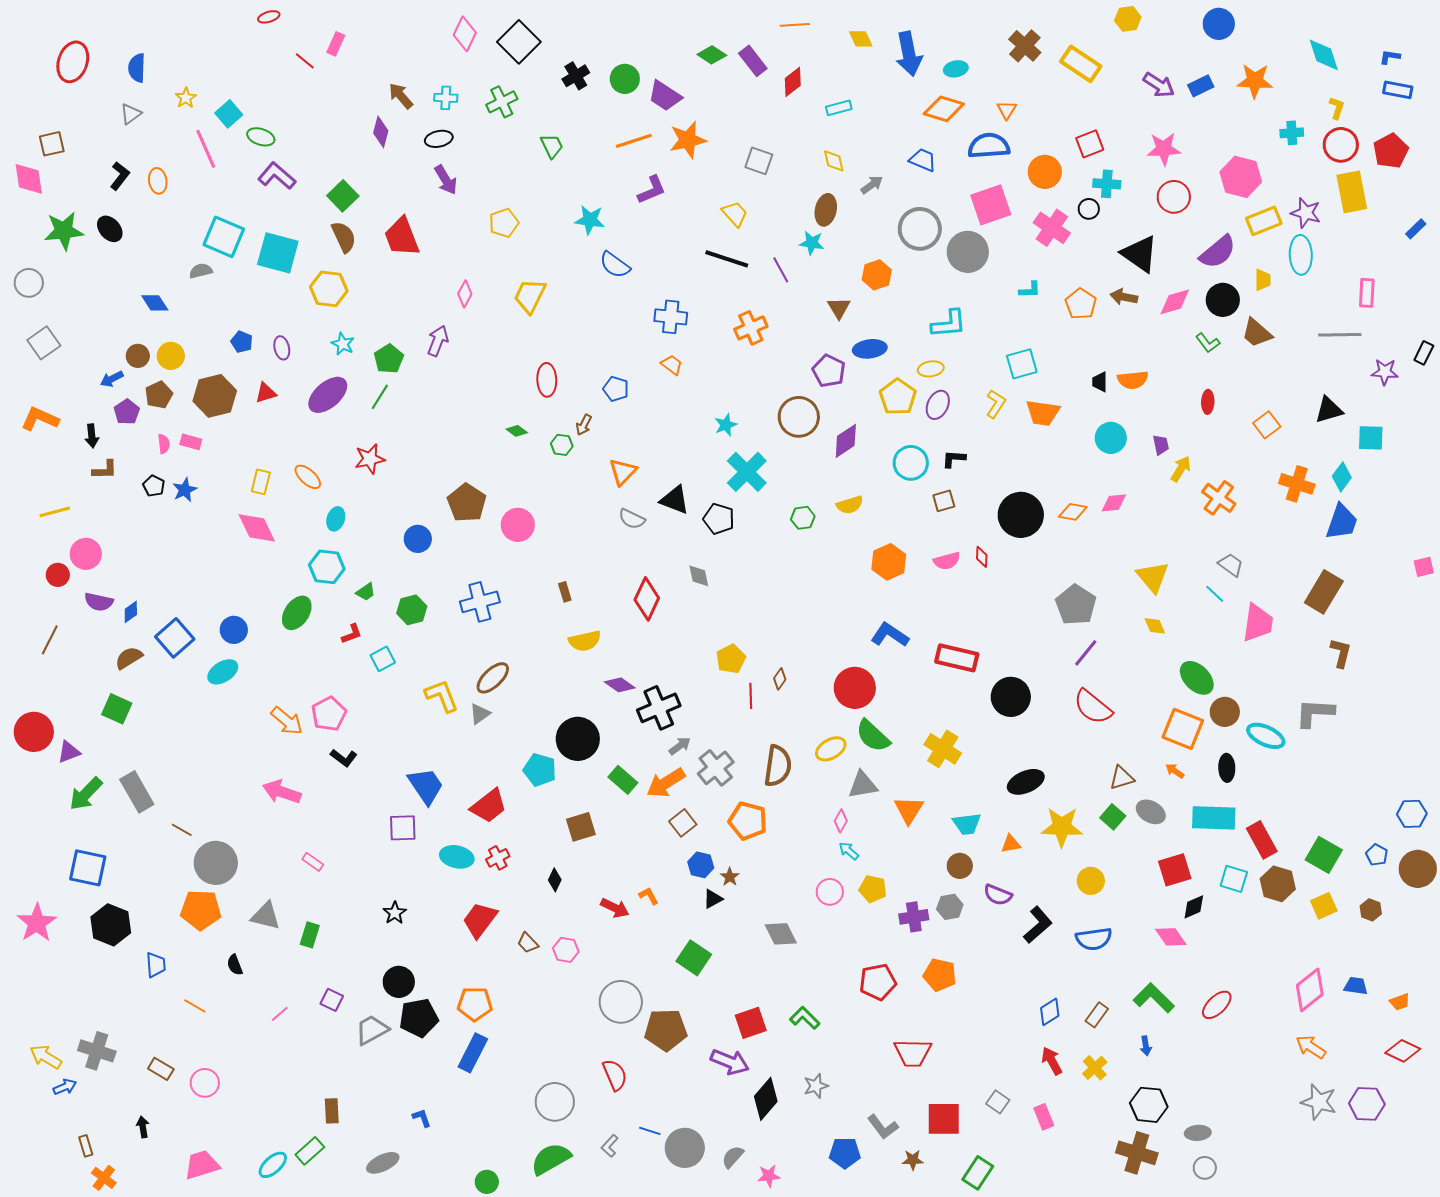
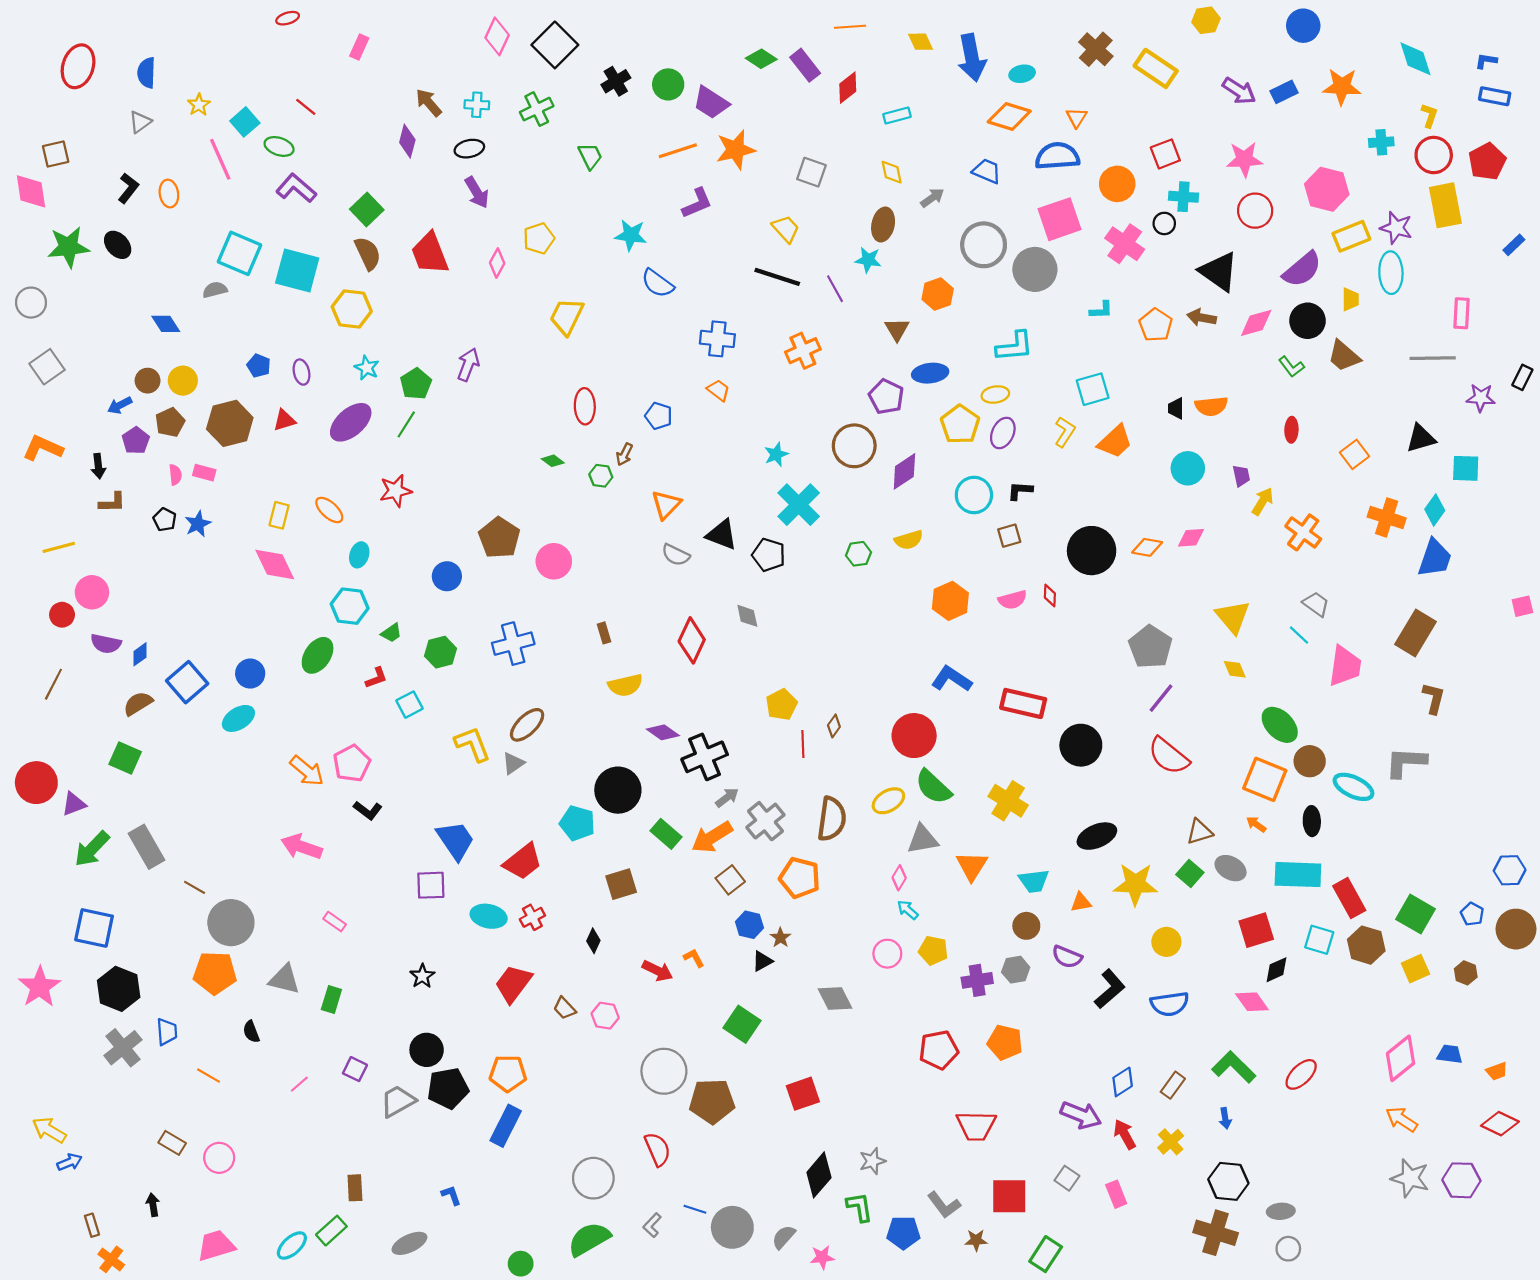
red line: (305, 61) -> (306, 107), moved
pink diamond: (465, 294) -> (497, 263), moved
orange trapezoid: (1043, 413) -> (1115, 442), turned -51
green L-shape: (805, 1018) -> (860, 1207), moved, turned 36
gray cross: (97, 1051) -> (123, 1048), moved, turned 33
purple arrow: (730, 1062) -> (1081, 1115), moved

